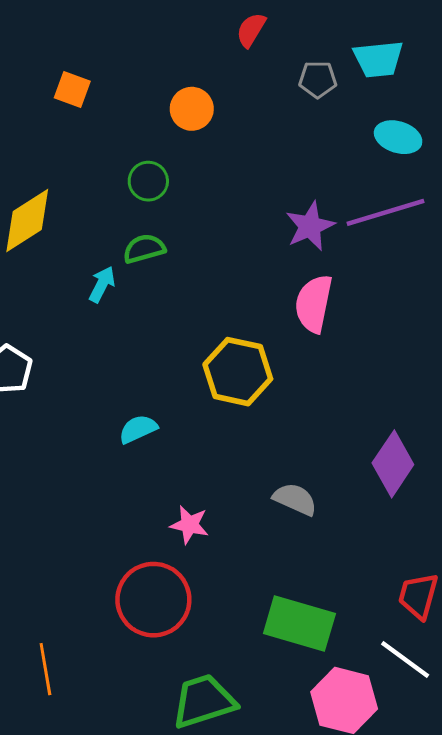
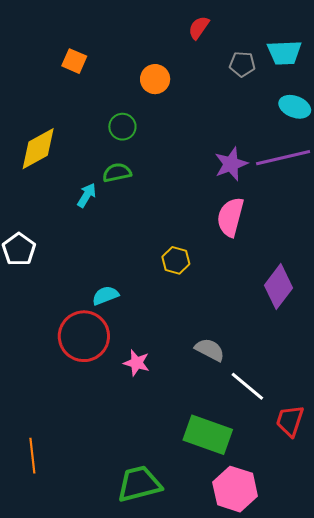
yellow hexagon: (238, 372) -> (176, 260), size x0.6
purple diamond: (393, 464) -> (279, 287), moved
red circle: (153, 600) -> (84, 336), moved
white line: (405, 659) -> (247, 386), moved

